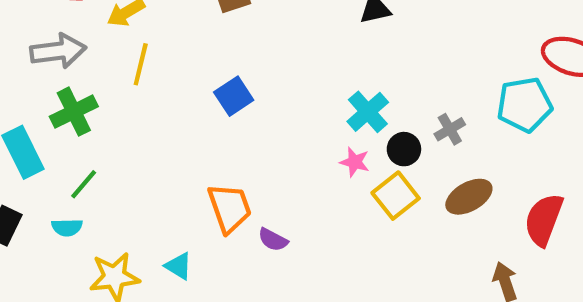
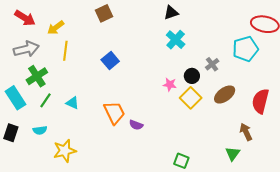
cyan cross: (368, 112) -> (176, 40), moved
green line: (84, 184) -> (45, 100), moved
cyan triangle: (179, 266) -> (72, 103), moved

